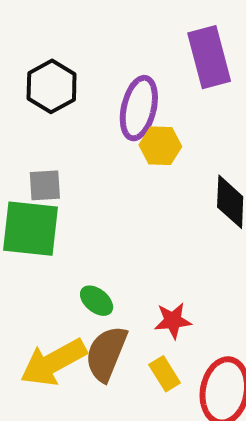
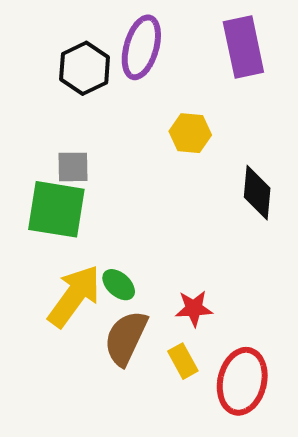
purple ellipse: (139, 108) -> (141, 47), moved
yellow arrow: (53, 362) -> (74, 296), moved, turned 152

